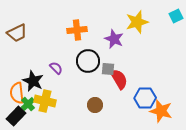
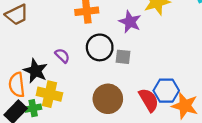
red semicircle: (119, 79) -> (149, 100), moved
green cross: (28, 104) -> (33, 108), moved, turned 32
brown circle: (95, 105) -> (108, 99), size x1.6

